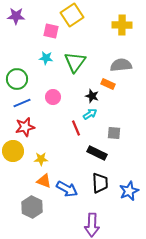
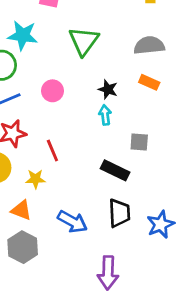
cyan star: (46, 58) -> (23, 35), moved, size x1.5
orange rectangle: (108, 84) -> (149, 82), moved
cyan arrow: (90, 114) -> (105, 115), turned -64
red line: (76, 128) -> (52, 151), moved
orange triangle: (44, 181) -> (21, 210), moved

